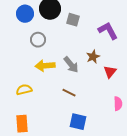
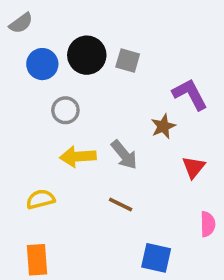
gray square: (73, 20) -> (128, 60), moved
brown star: (93, 57) -> (163, 126), moved
blue square: (78, 122) -> (156, 258), moved

